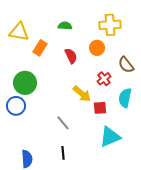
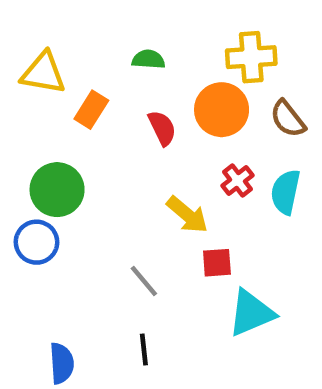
orange circle: (97, 48) -> (222, 110), size x1.5
brown semicircle: (126, 65) -> (288, 119), moved
cyan semicircle: (125, 98) -> (286, 192), moved
red square: (100, 108) -> (217, 263), moved

